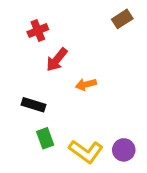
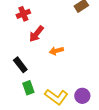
black rectangle: (33, 105) -> (20, 65), turned 35

